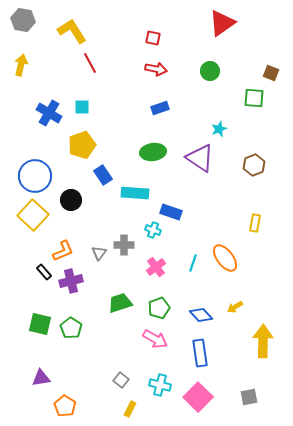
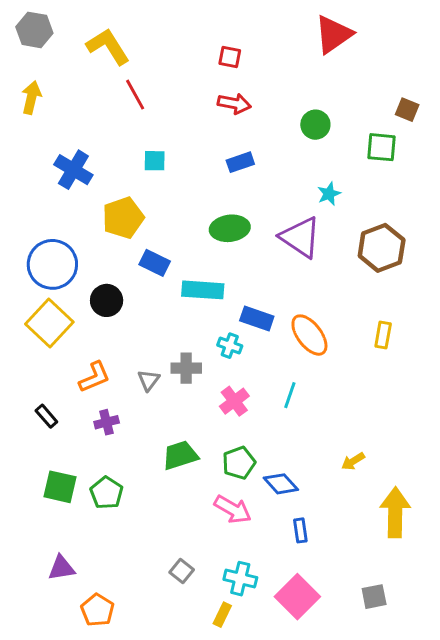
green circle: (210, 71) -> (315, 125), moved
cyan square: (82, 107) -> (155, 161), moved
brown hexagon: (254, 165) -> (382, 248), size x1.4
blue rectangle: (103, 175) -> (155, 263), turned -30
orange ellipse: (225, 258) -> (309, 335), moved
black rectangle: (44, 272) -> (46, 416), moved
purple cross: (71, 281) -> (107, 422), size x0.7
blue diamond: (201, 315) -> (281, 484), moved
blue rectangle: (200, 353) -> (300, 530), size x0.6
yellow rectangle: (130, 409) -> (222, 615), moved

